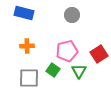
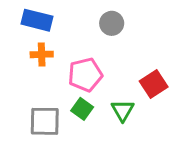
orange cross: (27, 46) -> (42, 54), moved
pink pentagon: (67, 51) -> (85, 75), moved

